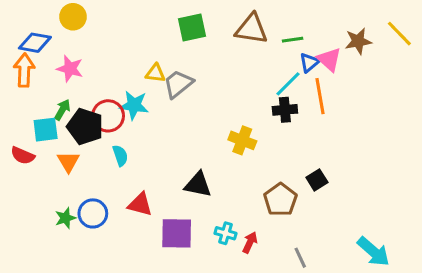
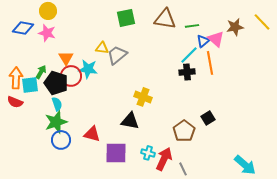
pink star: (70, 69) -> (47, 33), moved
orange arrow: (24, 70) -> (16, 78), moved
yellow cross: (242, 140) -> (143, 97), moved
cyan semicircle: (120, 156) -> (57, 104), moved
orange triangle: (68, 162) -> (66, 58), moved
green star: (65, 218) -> (56, 122), moved, size x1.6
red arrow: (250, 242) -> (164, 159), size x1.6
gray line: (300, 258) -> (183, 169), moved

